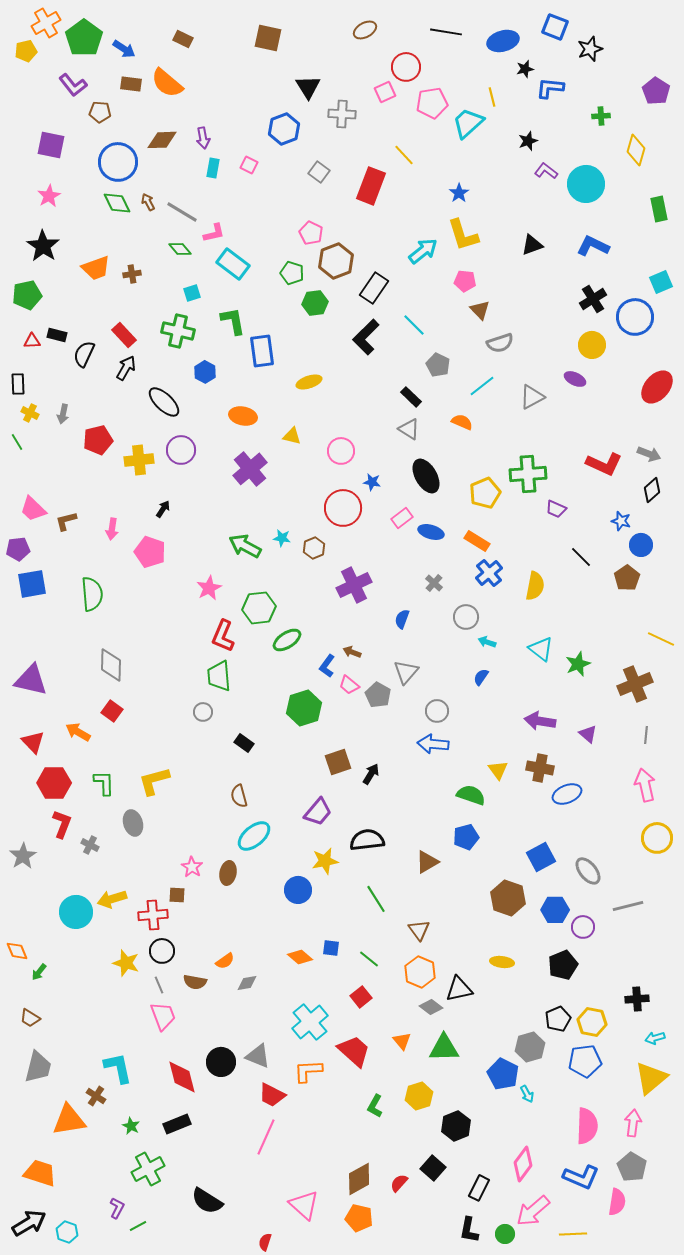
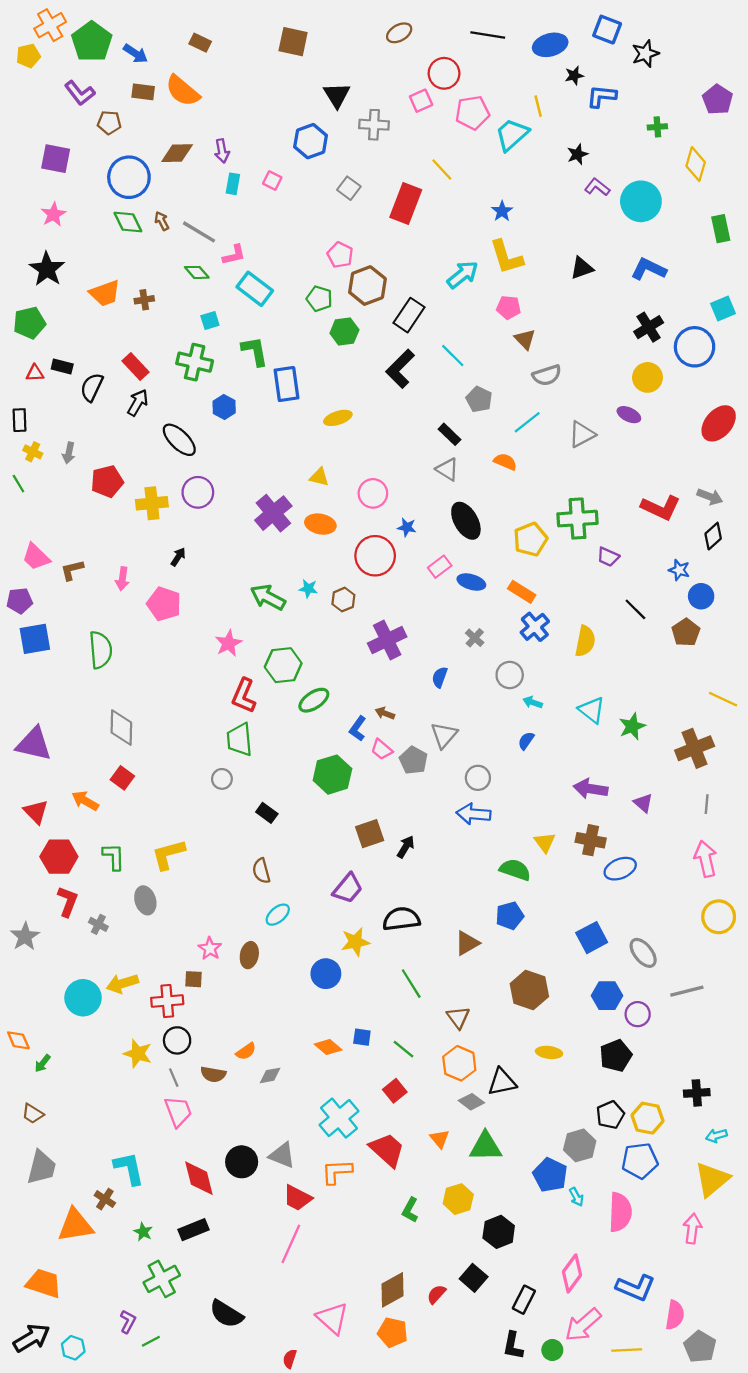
orange ellipse: (243, 416) -> (320, 524), moved
cyan ellipse: (254, 836) -> (278, 915), size x0.7
brown hexagon: (508, 898) -> (529, 990), moved
pink semicircle: (587, 1126) -> (620, 1212), moved
gray pentagon: (632, 1167) -> (700, 1347), moved

